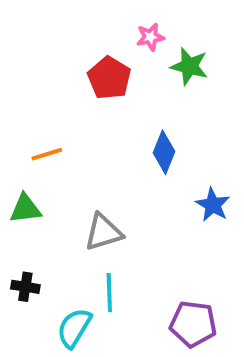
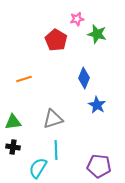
blue star: (213, 205) -> (97, 105), moved
green triangle: (25, 209) -> (13, 122), moved

